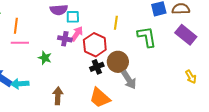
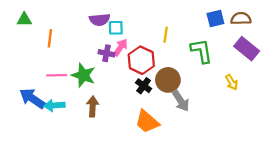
pink line: (20, 43) -> (57, 75), moved
green star: (45, 58) -> (83, 75), size x1.5
black cross: (97, 67) -> (144, 86), turned -32
yellow arrow: (191, 77) -> (232, 82), moved
brown arrow: (58, 96) -> (93, 107), moved

